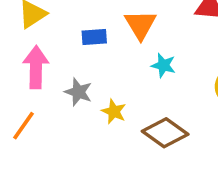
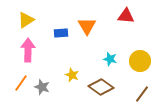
cyan star: (163, 65) -> (110, 59), moved
gray star: (78, 92) -> (42, 87), moved

